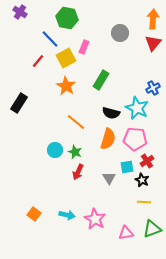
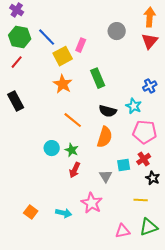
green hexagon: (67, 18) -> (20, 37), moved
red line: (38, 61) -> (17, 62), moved
green rectangle: (101, 80) -> (98, 78), turned -54
black rectangle: (19, 103) -> (16, 101), turned -60
cyan star: (137, 108) -> (134, 106), size x0.7
pink pentagon: (135, 139) -> (145, 132), moved
black star: (142, 180) -> (153, 178), moved
pink star: (95, 219) -> (92, 203), moved

